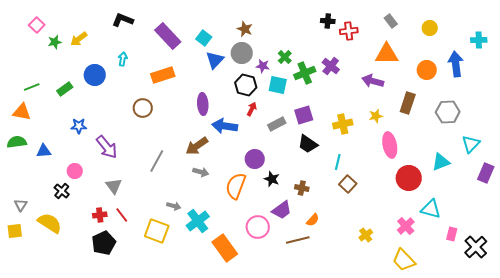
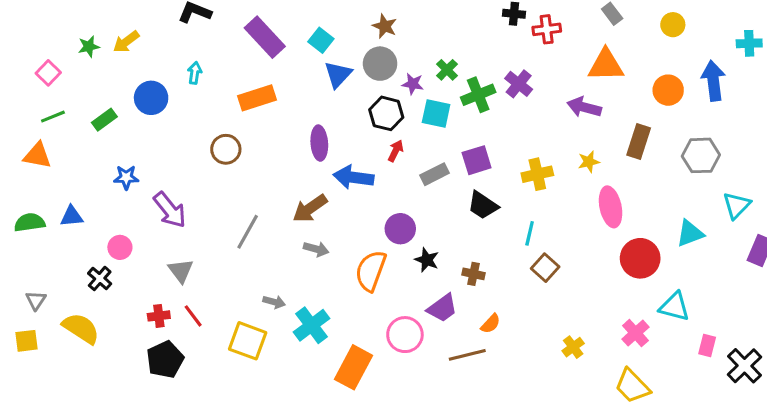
pink square: (37, 25) -> (48, 73), moved
green semicircle: (17, 142) -> (30, 222), moved
orange rectangle: (225, 248) -> (354, 367), turned 64

